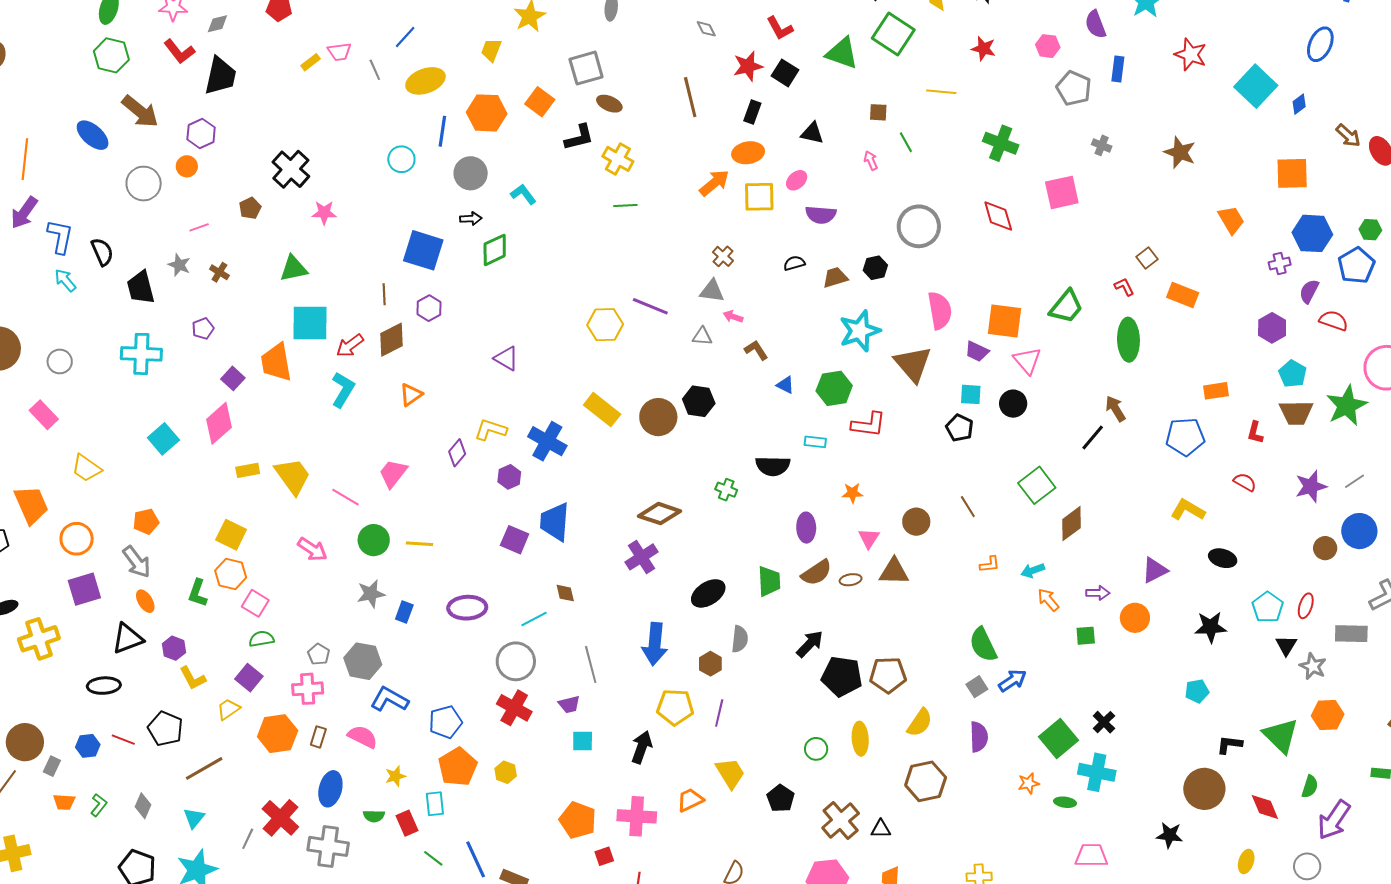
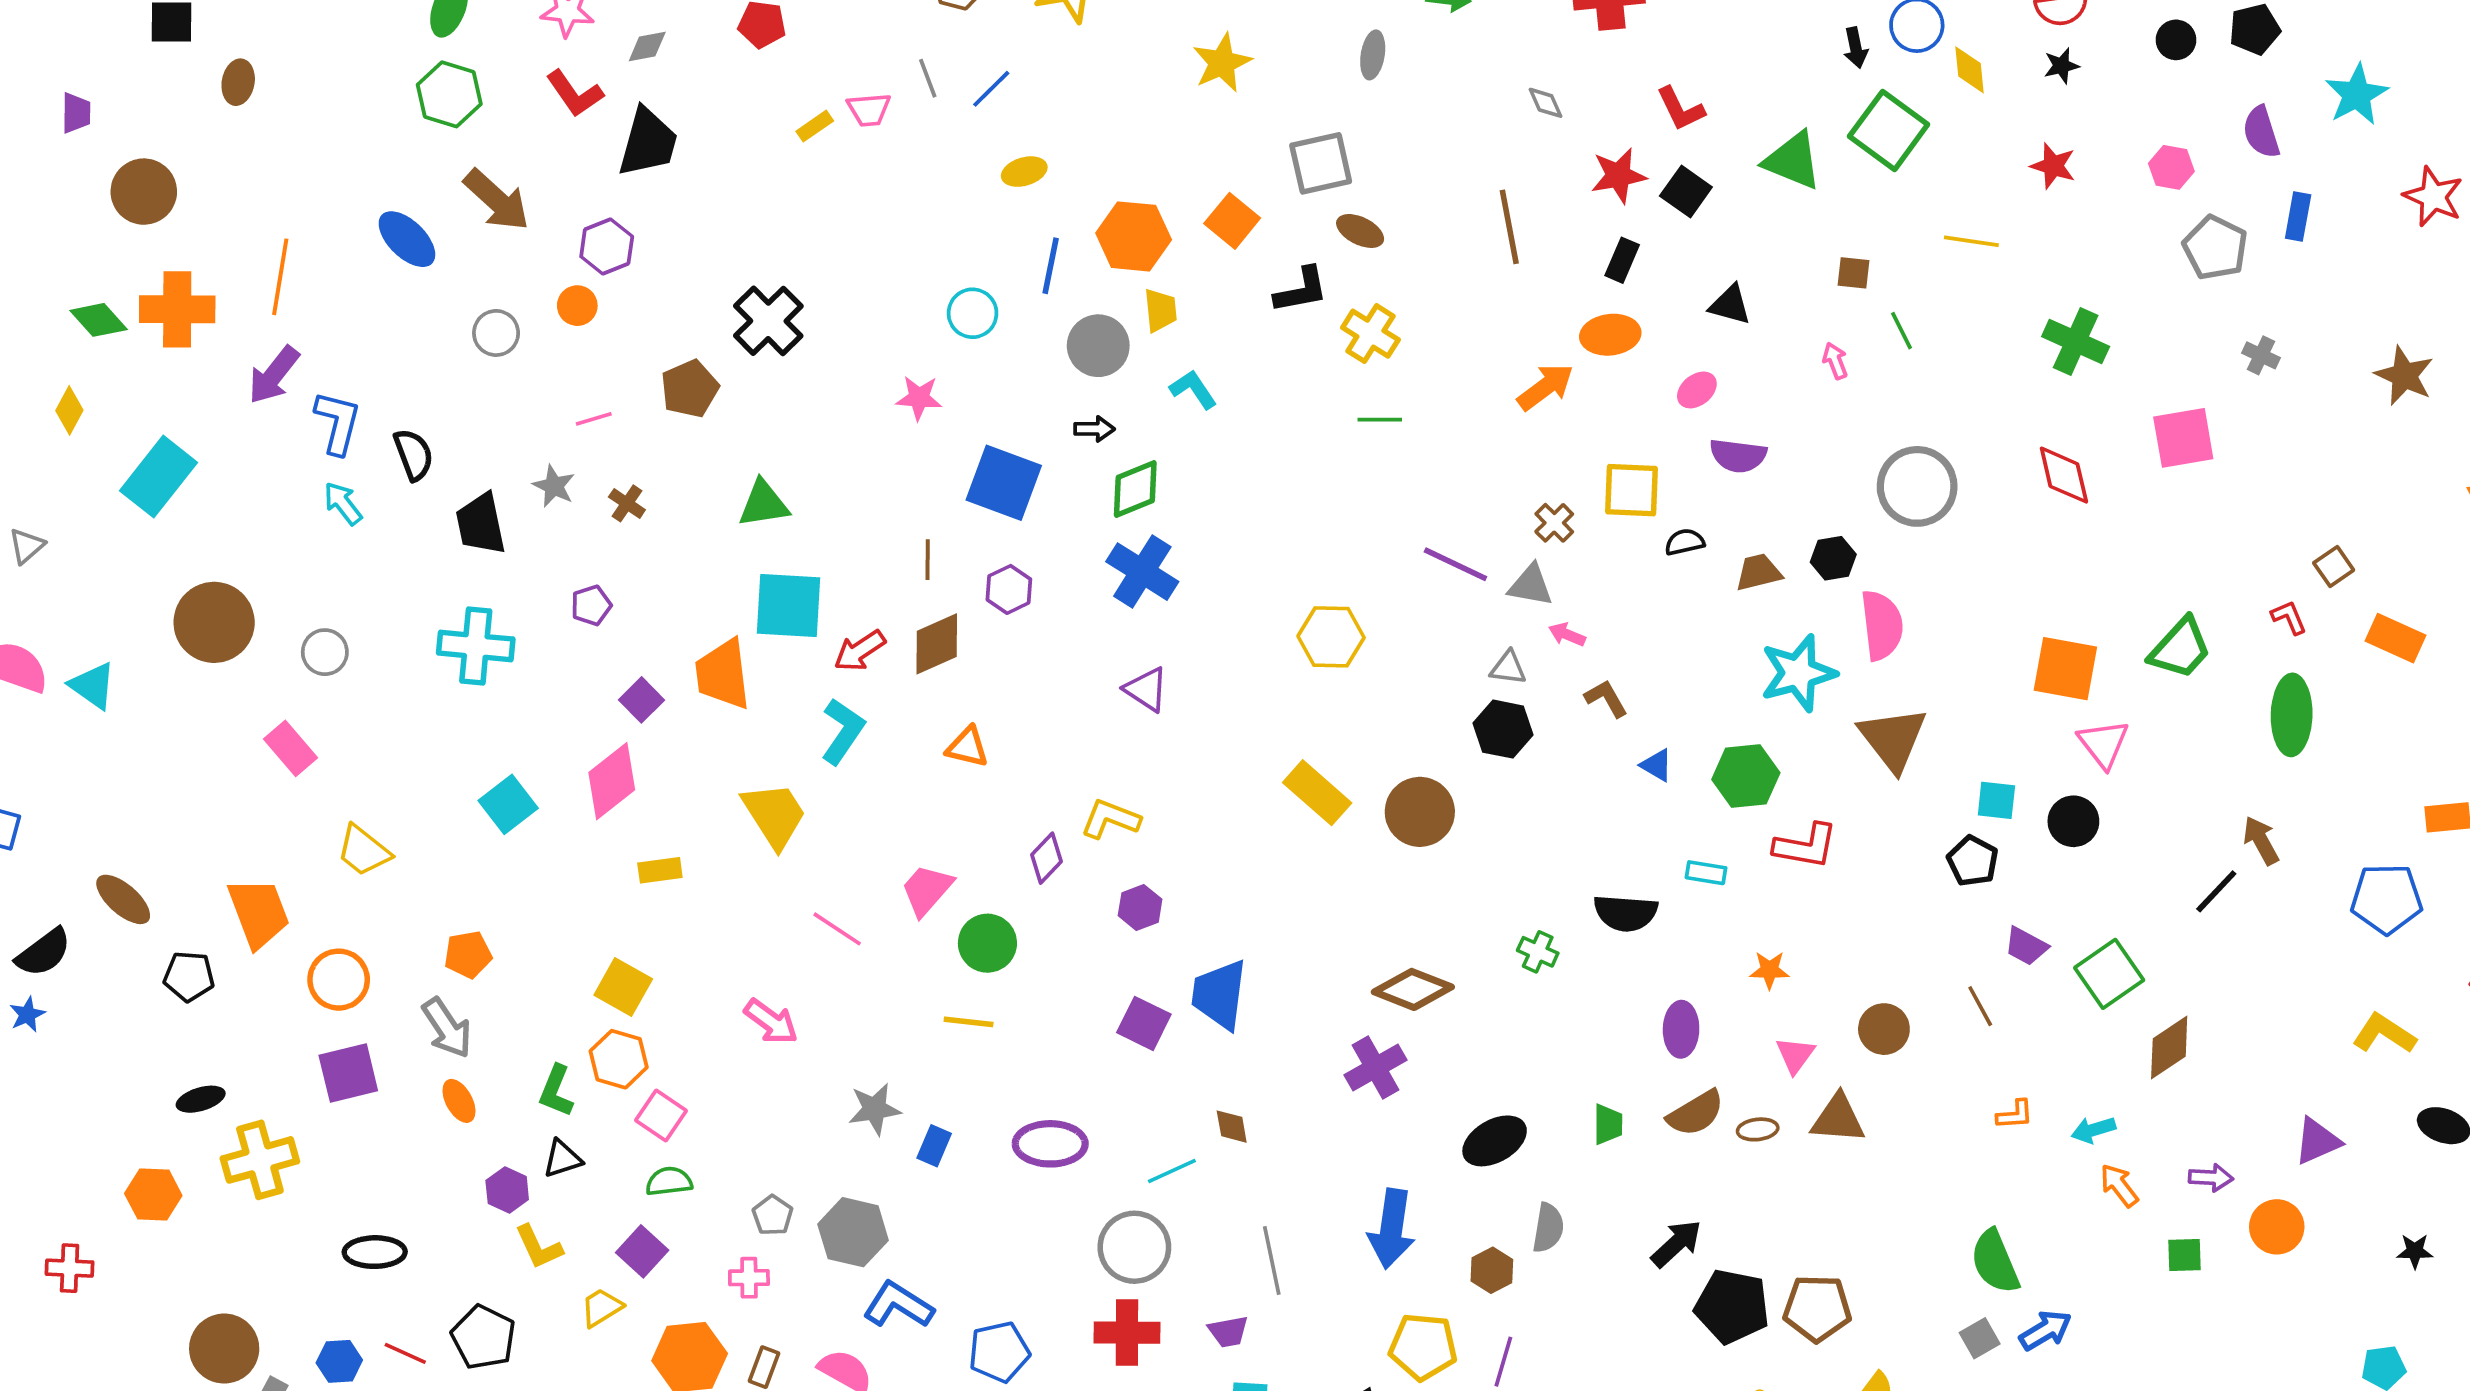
yellow trapezoid: (491, 50) -> (1160, 310), moved, turned 150
gray line: (375, 70) -> (928, 78), moved
yellow ellipse: (425, 81) -> (1024, 172), size x0.6
gray circle: (144, 184) -> (496, 333), size x0.7
yellow square: (759, 197) -> (1631, 490), moved
brown pentagon: (250, 208) -> (690, 389), size x1.4
pink star: (324, 213) -> (919, 398), moved
purple line: (650, 306) -> (1455, 564), moved
pink semicircle: (940, 310) -> (1882, 625), moved
purple trapezoid: (977, 351) -> (2026, 946), moved
orange triangle: (411, 395) -> (967, 747), turned 45
black hexagon: (699, 401) -> (1503, 729), moved
blue cross: (547, 441) -> (1142, 572), moved
yellow trapezoid: (293, 476) -> (774, 815), moved
green circle: (374, 540) -> (987, 943), moved
green trapezoid: (769, 581) -> (1608, 1124), size x0.7
black star: (1211, 627) -> (2415, 1251), size x0.6
black triangle: (127, 638) -> (562, 1159), moved, size x0.7
pink cross: (308, 689) -> (749, 1278), size x0.7
red cross: (514, 708) -> (1127, 1333), turned -32

